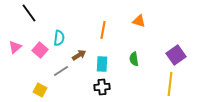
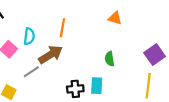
orange line: (103, 30) -> (62, 28), moved
brown arrow: (79, 55) -> (51, 55), size x1.6
cyan rectangle: (102, 64) -> (97, 86), moved

